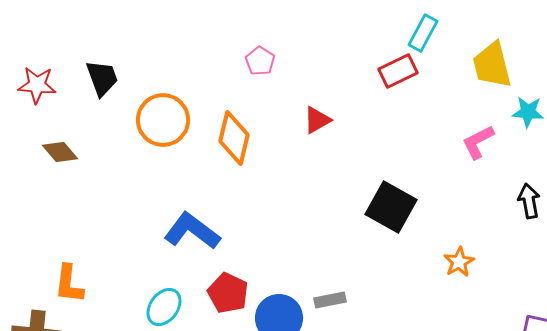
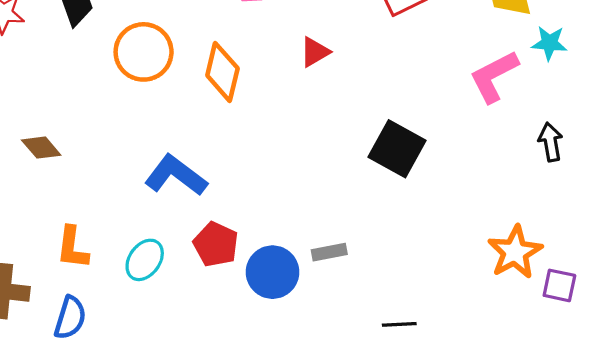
pink L-shape: (478, 142) -> (494, 76), size x1.4
brown diamond: (60, 152) -> (41, 148), moved
orange star: (459, 262) -> (515, 252), moved, size x1.6
orange L-shape: (69, 284) -> (72, 248), moved

